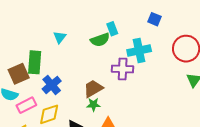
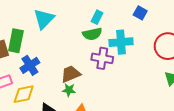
cyan rectangle: (112, 29) -> (97, 17), turned 40
cyan triangle: (60, 37) -> (44, 19), size x1.6
green semicircle: (100, 40) -> (92, 34), moved

